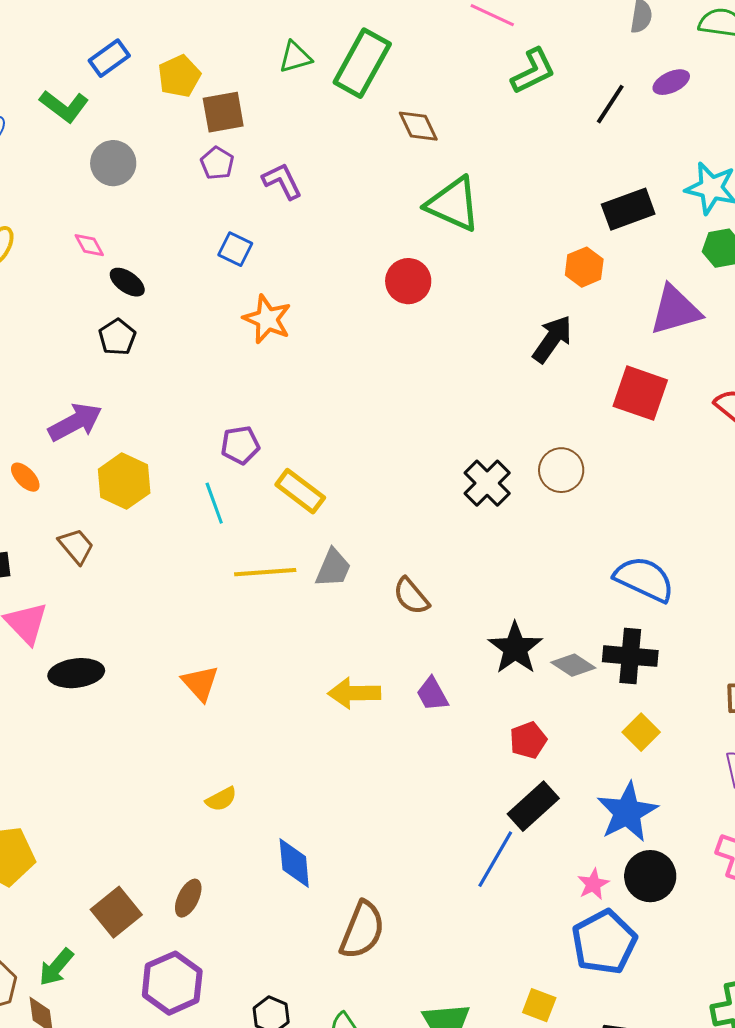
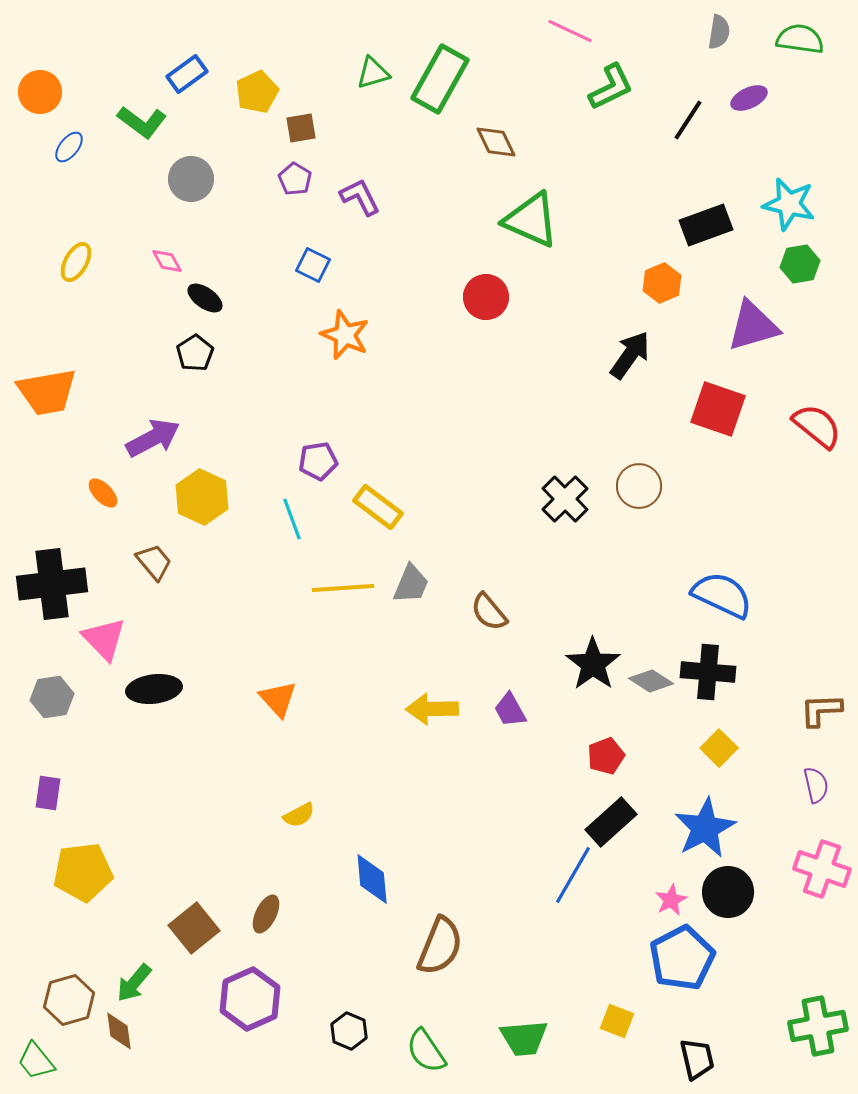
brown square: (223, 112) -> (301, 128), size x0.7

